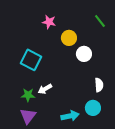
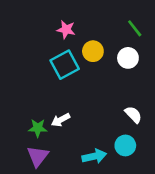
white circle: (84, 54) -> (128, 58), moved
cyan square: (31, 60) -> (65, 65), moved, turned 35
white semicircle: (99, 85) -> (133, 115), turned -40

